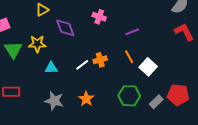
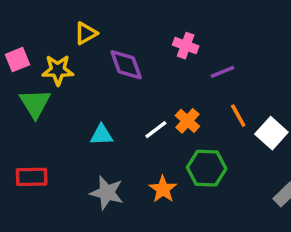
purple line: (132, 32) -> (222, 72), moved
yellow star: (37, 44) -> (58, 70), moved
orange cross: (100, 60) -> (187, 121), turned -32
green hexagon: (129, 96) -> (207, 168), moved

